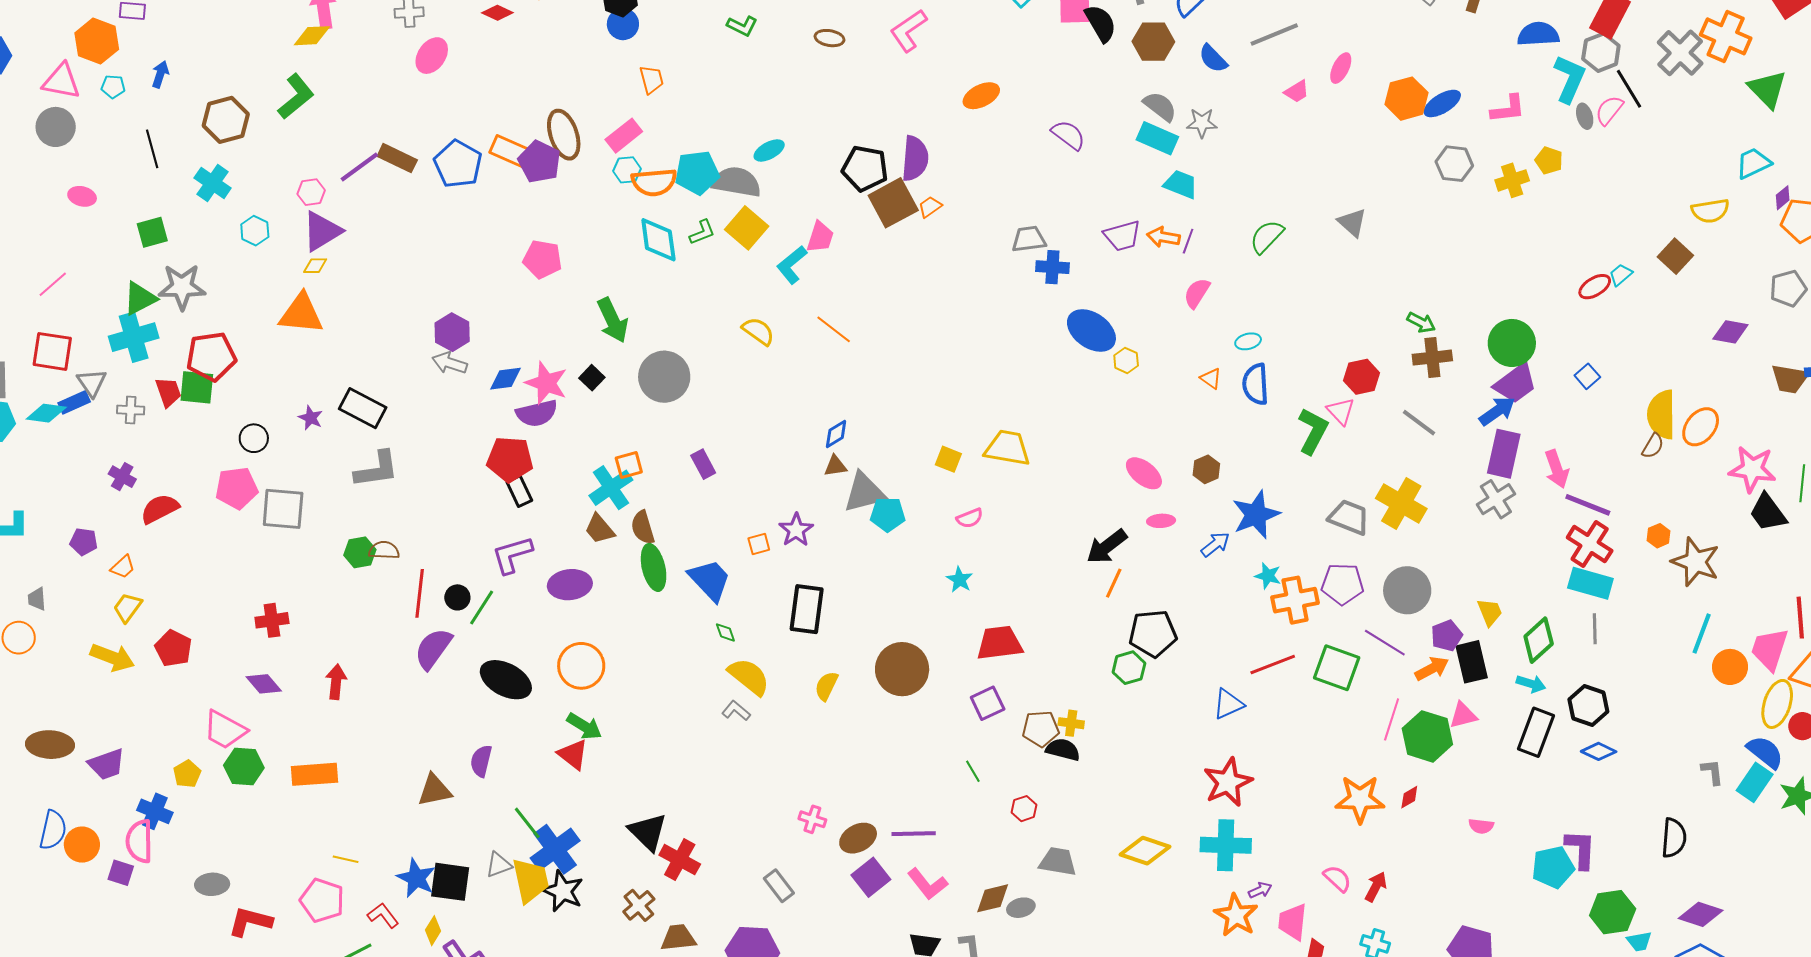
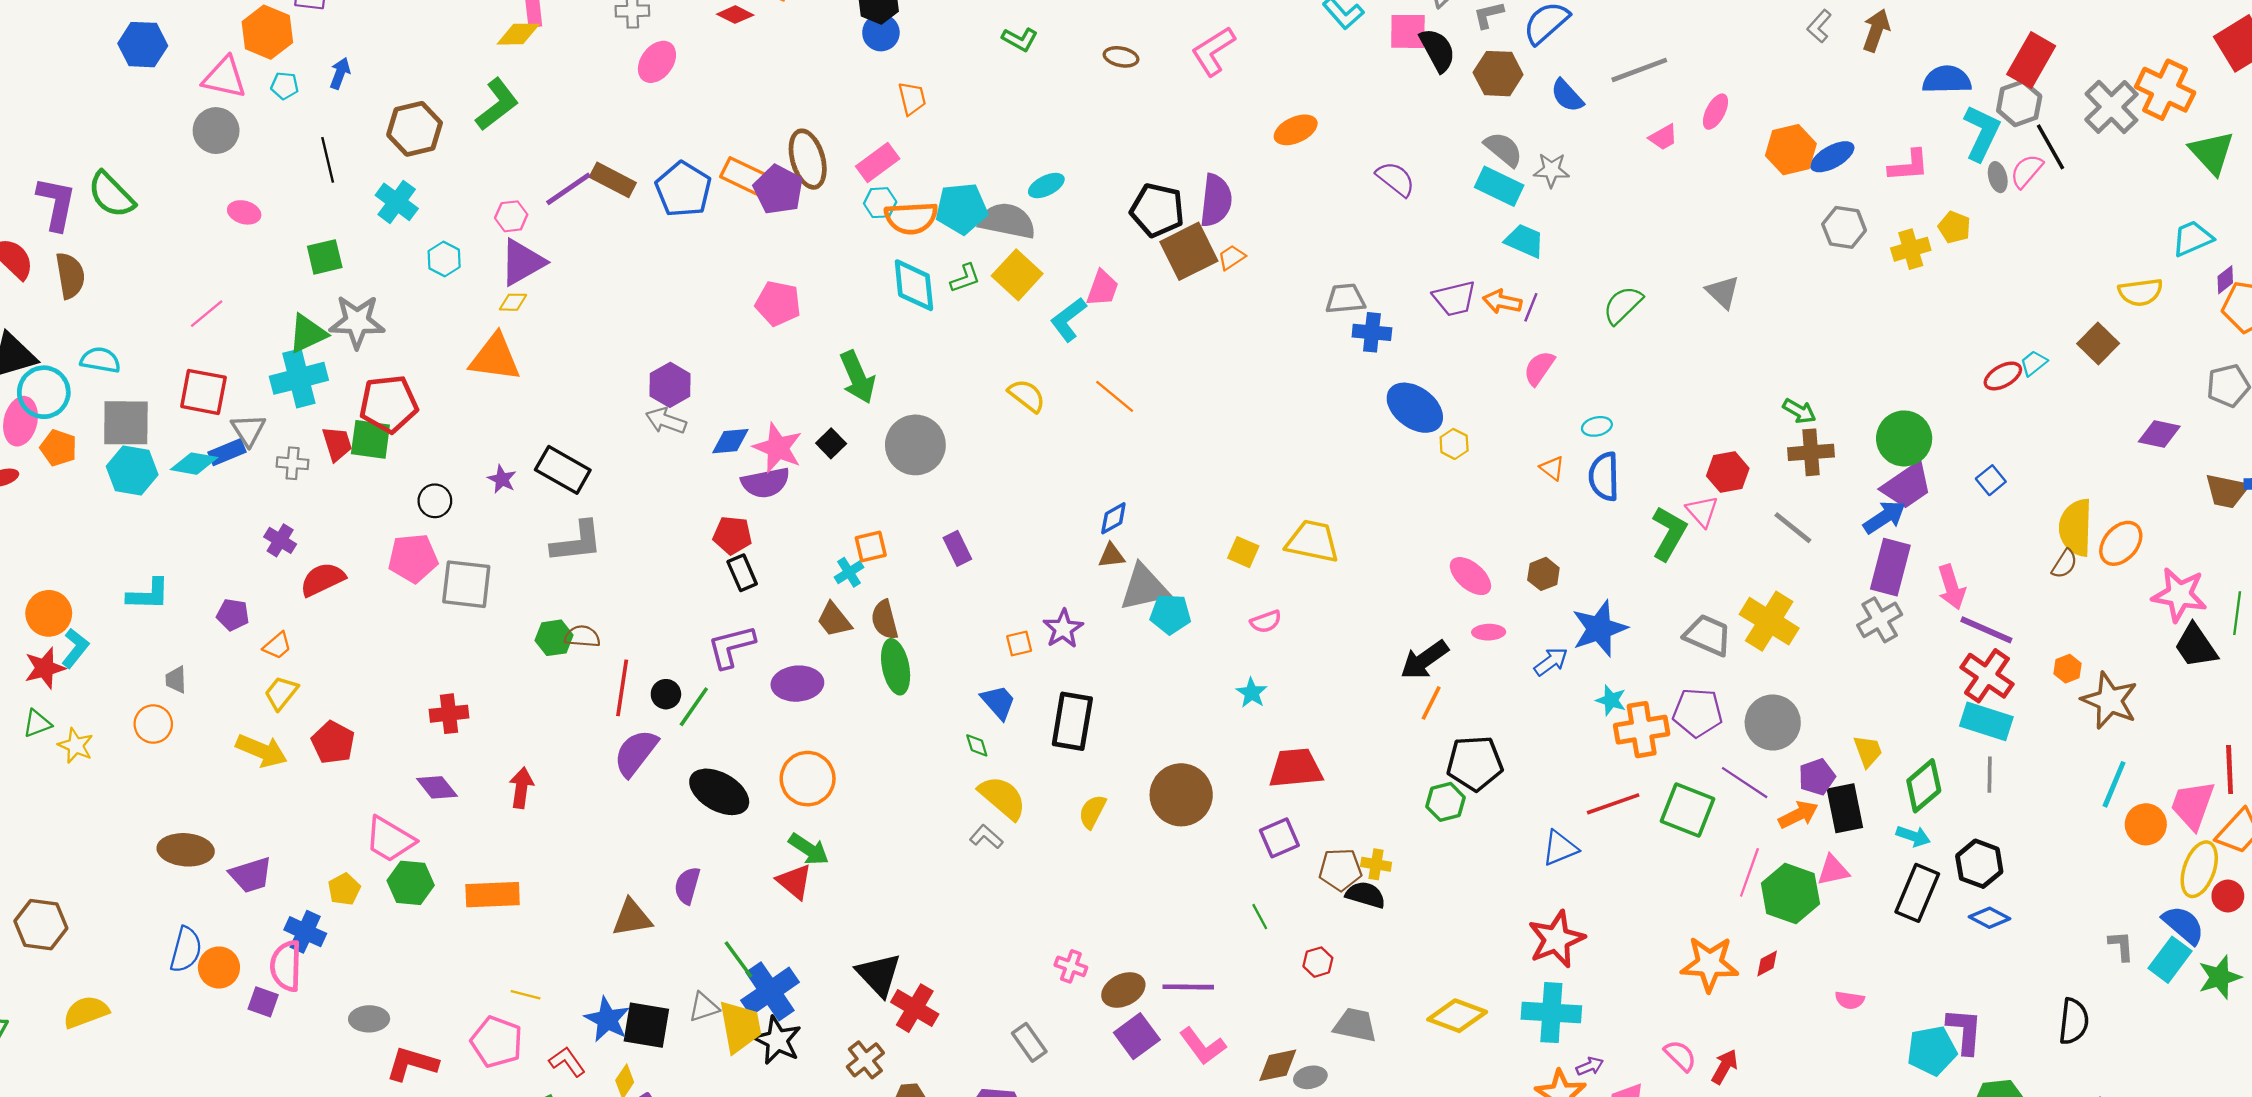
red pentagon: (510, 459) -> (732, 535), size x0.7
cyan cross: (611, 488) -> (849, 572), size x0.6
blue trapezoid: (710, 580) -> (998, 702), moved, size x0.7

